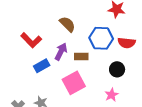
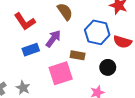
brown rectangle: (81, 56) -> (78, 55), moved

